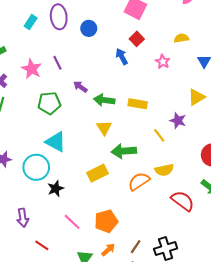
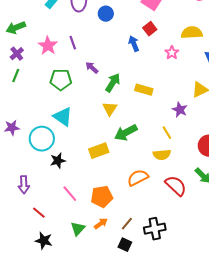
yellow semicircle: (181, 38) -> (192, 33), size x1.5
green arrow: (104, 100) -> (113, 83), turned 108
yellow line: (159, 135) -> (167, 133), moved
green arrow: (124, 151) -> (126, 133), turned -30
orange semicircle: (139, 181) -> (138, 178), moved

